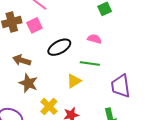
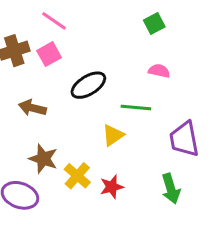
pink semicircle: (94, 39) -> (159, 71), moved
brown star: (28, 83) -> (43, 159), moved

